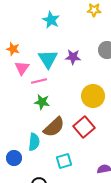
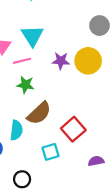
purple star: (73, 57) -> (61, 61), moved
yellow circle: (93, 96) -> (88, 61), moved
red square: (84, 127) -> (73, 129), moved

